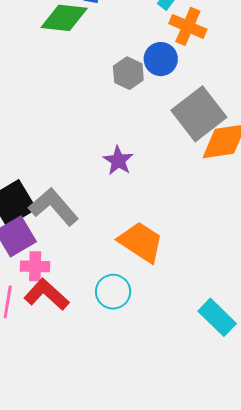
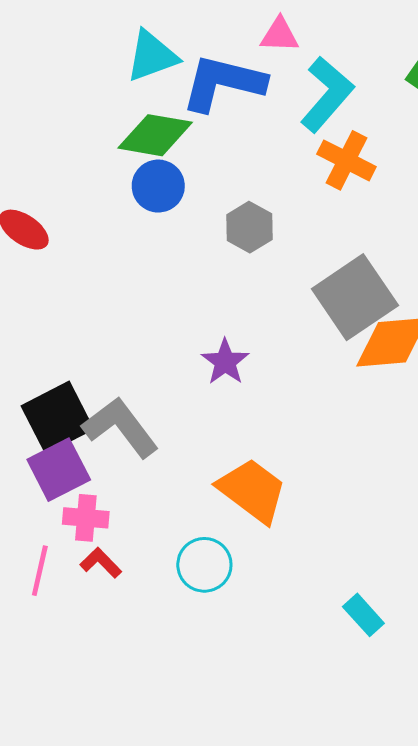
blue circle: (161, 59) -> (158, 186), moved
red L-shape: (47, 294) -> (101, 563), size x0.6
cyan rectangle: (217, 317) -> (363, 615), size x0.7

